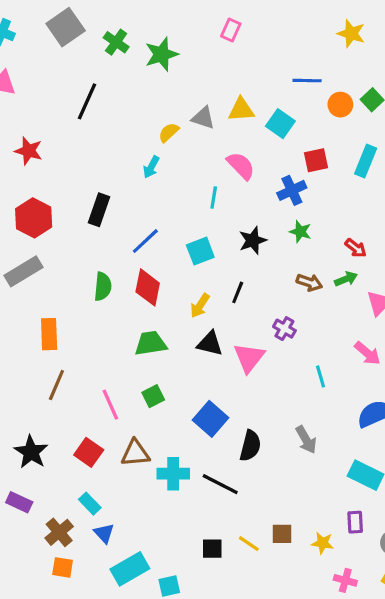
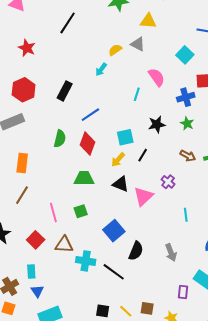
yellow triangle: (241, 110) -> (148, 21), moved
cyan square: (200, 251) -> (125, 137), moved
cyan rectangle: (90, 504) -> (31, 271), turned 32
purple rectangle: (355, 522) -> (183, 292), moved

